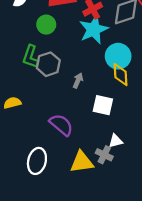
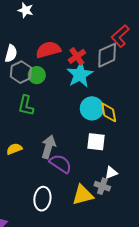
cyan circle: (118, 56) -> (92, 108), moved
gray hexagon: (48, 64) -> (21, 72), moved
gray arrow: (78, 81) -> (49, 147), moved, size x1.6

